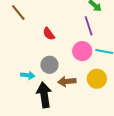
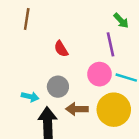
brown line: (18, 12) -> (27, 19), turned 42
yellow circle: (97, 79) -> (114, 110), size x1.4

